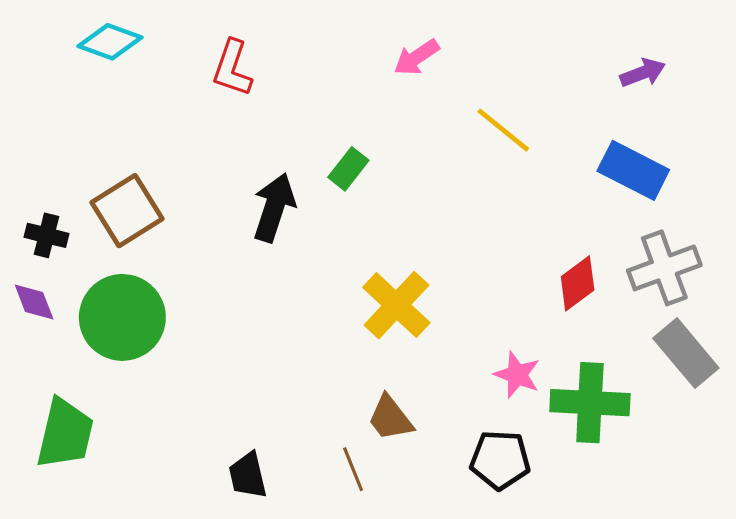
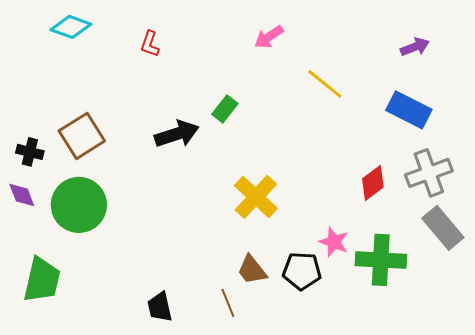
red L-shape: (232, 68) -> (150, 44), size x0.7
black arrow: (274, 208) -> (177, 134), turned 54
black pentagon: (500, 460) -> (302, 271), moved

